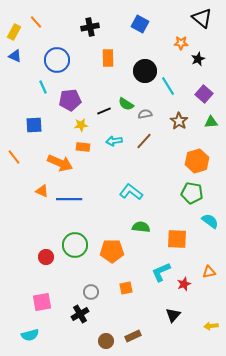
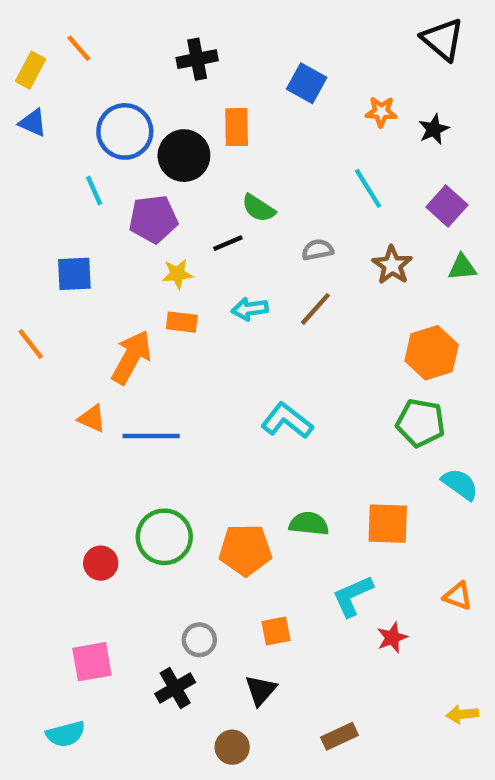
blue square: (140, 24) -> (307, 83), moved
orange star: (181, 43) -> (381, 112), moved
black circle: (145, 71) -> (184, 156), moved
green semicircle: (126, 104) -> (258, 208), moved
orange arrow: (60, 163) -> (131, 357), turned -85
green semicircle: (141, 227) -> (309, 524), moved
orange triangle: (209, 272) -> (458, 596), turned 32
red star: (184, 284) -> (392, 638), moved
black triangle: (173, 315) -> (261, 690), moved
brown rectangle: (133, 336) -> (340, 736), moved

